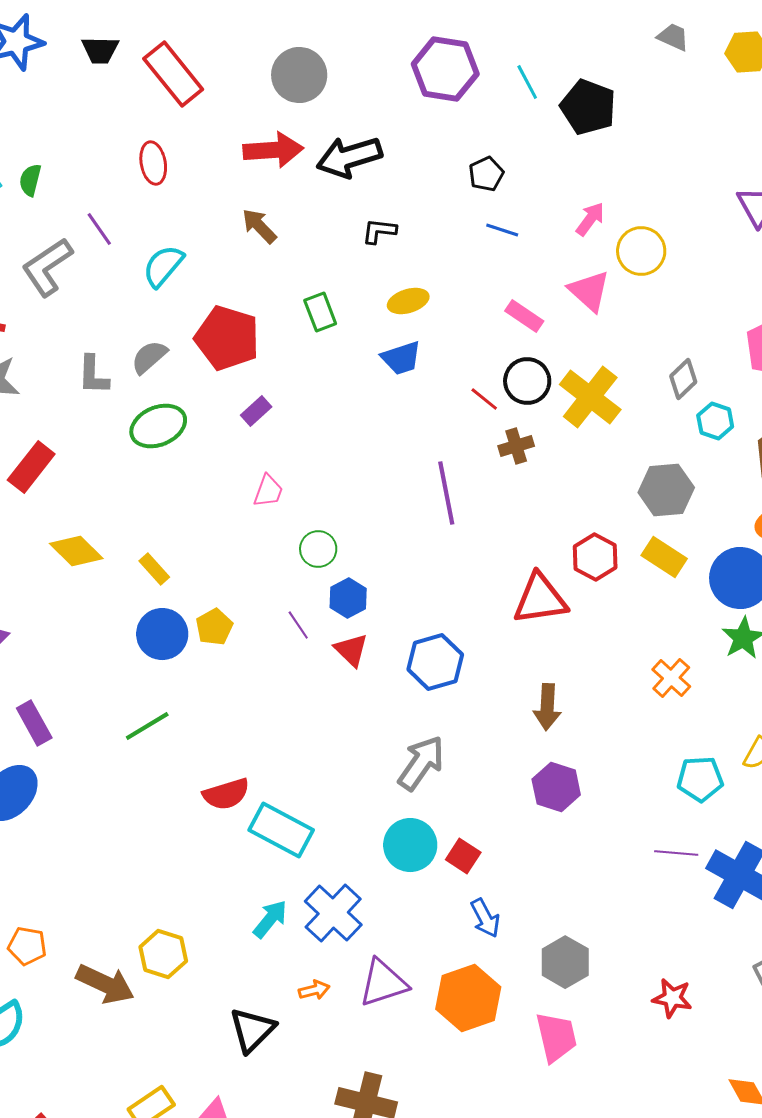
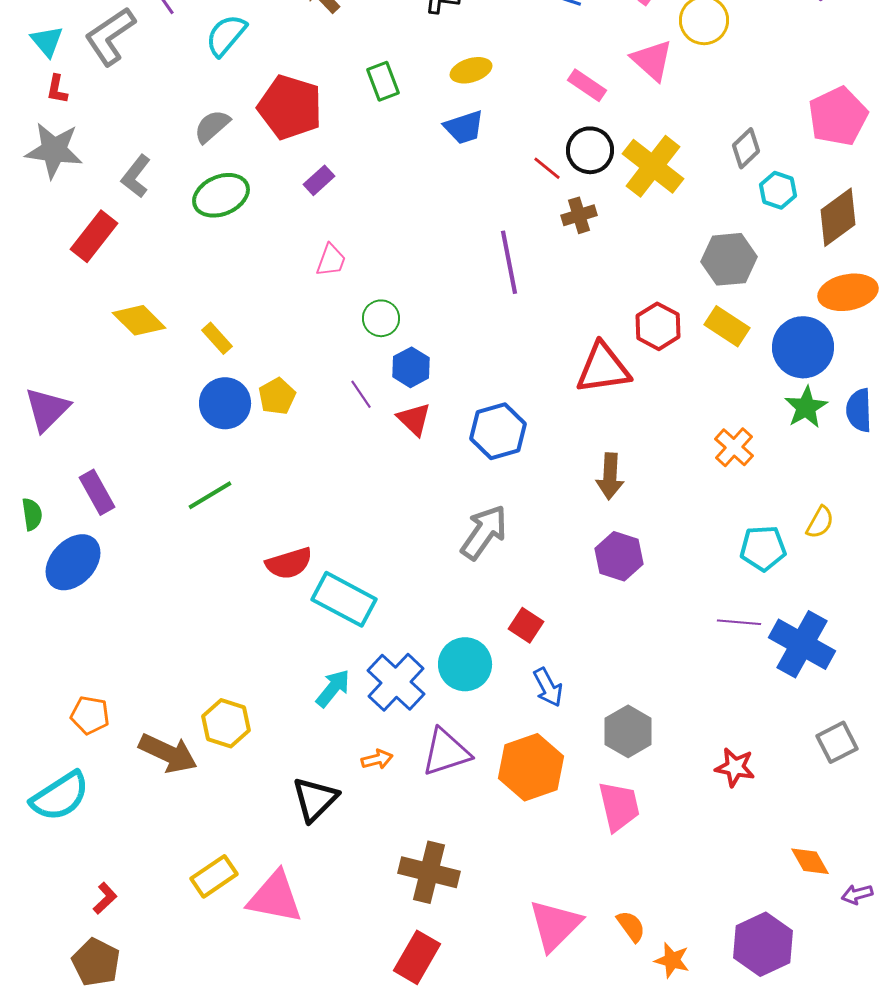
gray L-shape: (93, 375) -> (136, 176), moved, turned 36
cyan circle: (410, 845) -> (465, 664), moved

